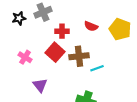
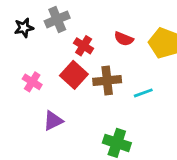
red cross: (62, 31) -> (84, 46), turned 32
cyan line: (97, 68) -> (143, 93), moved
purple triangle: (40, 85) -> (53, 121), turned 42

